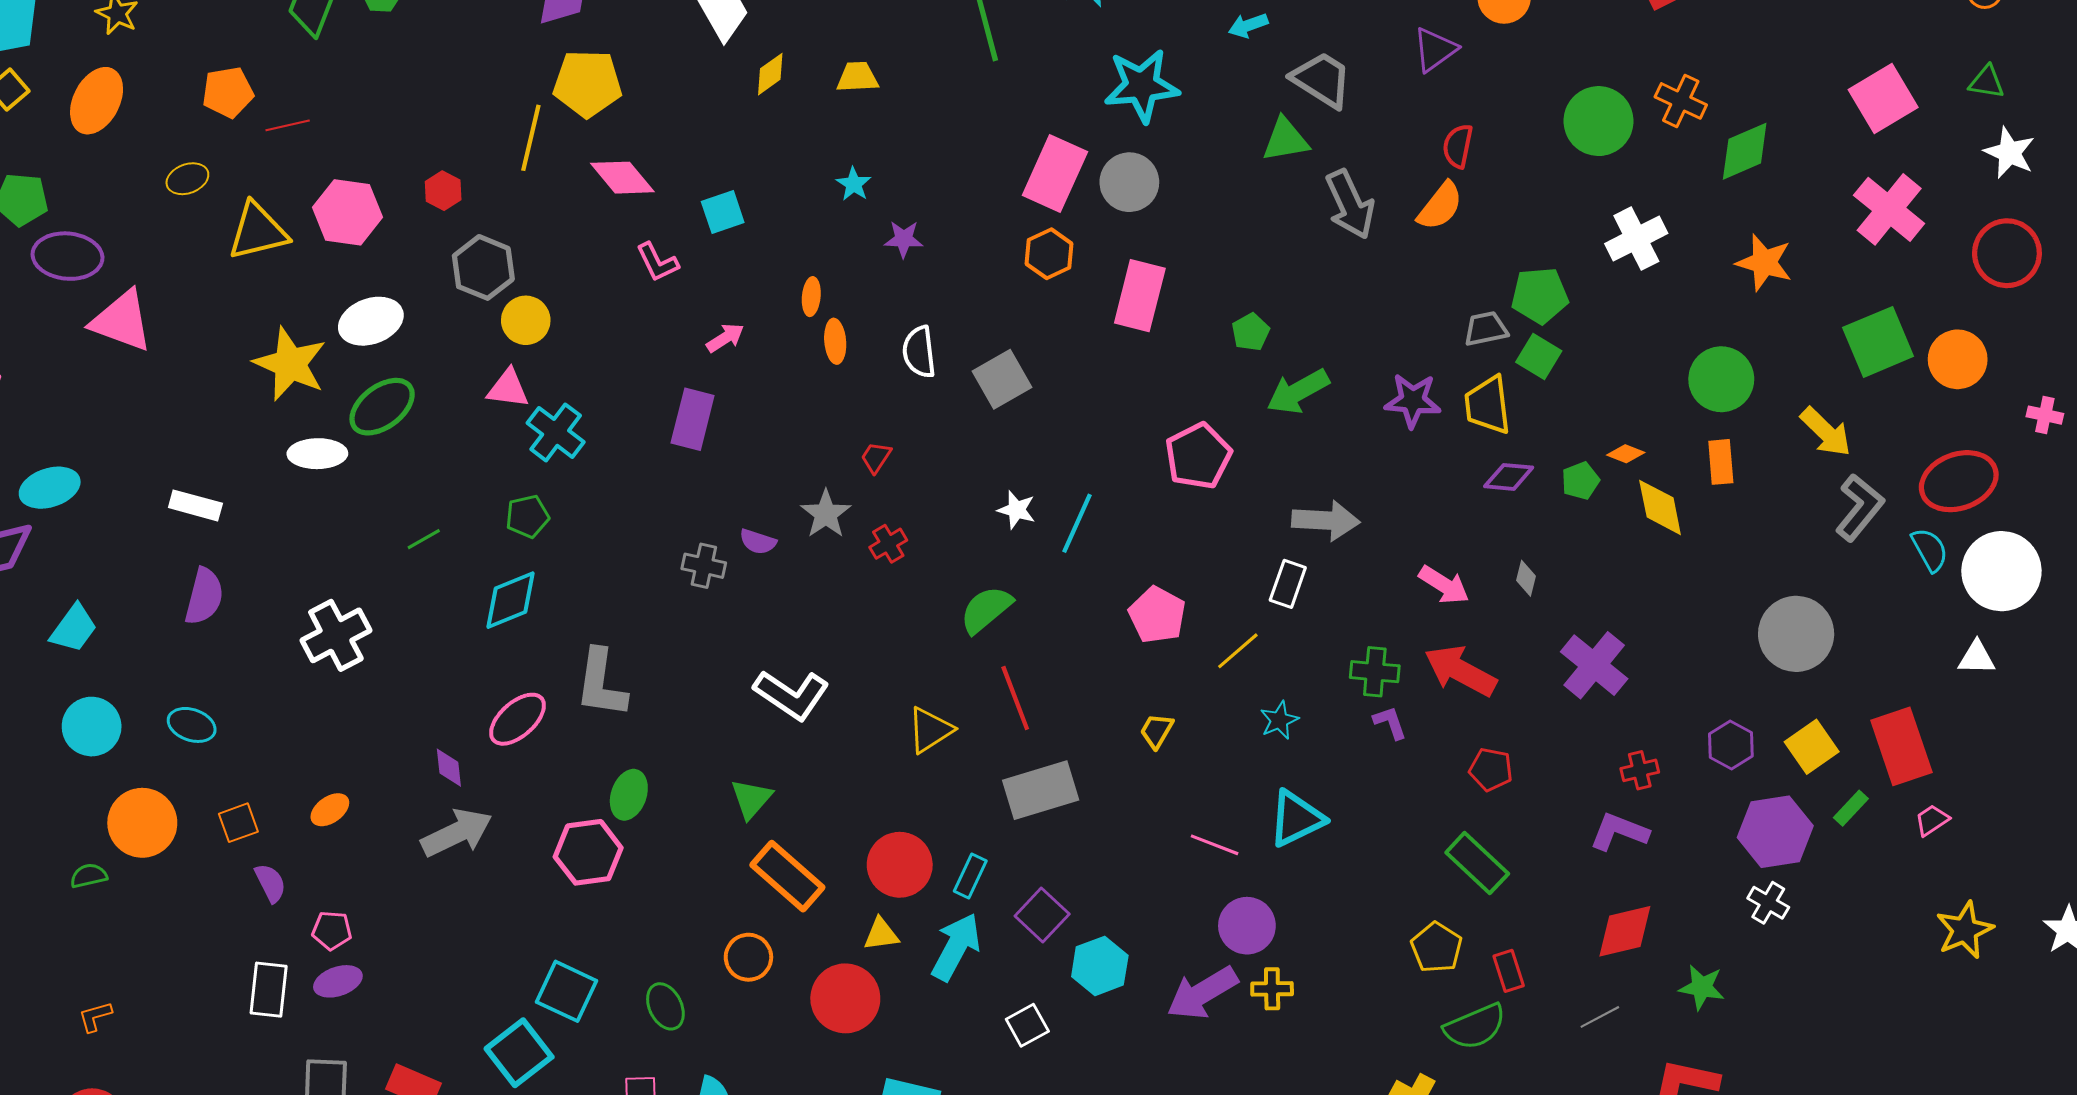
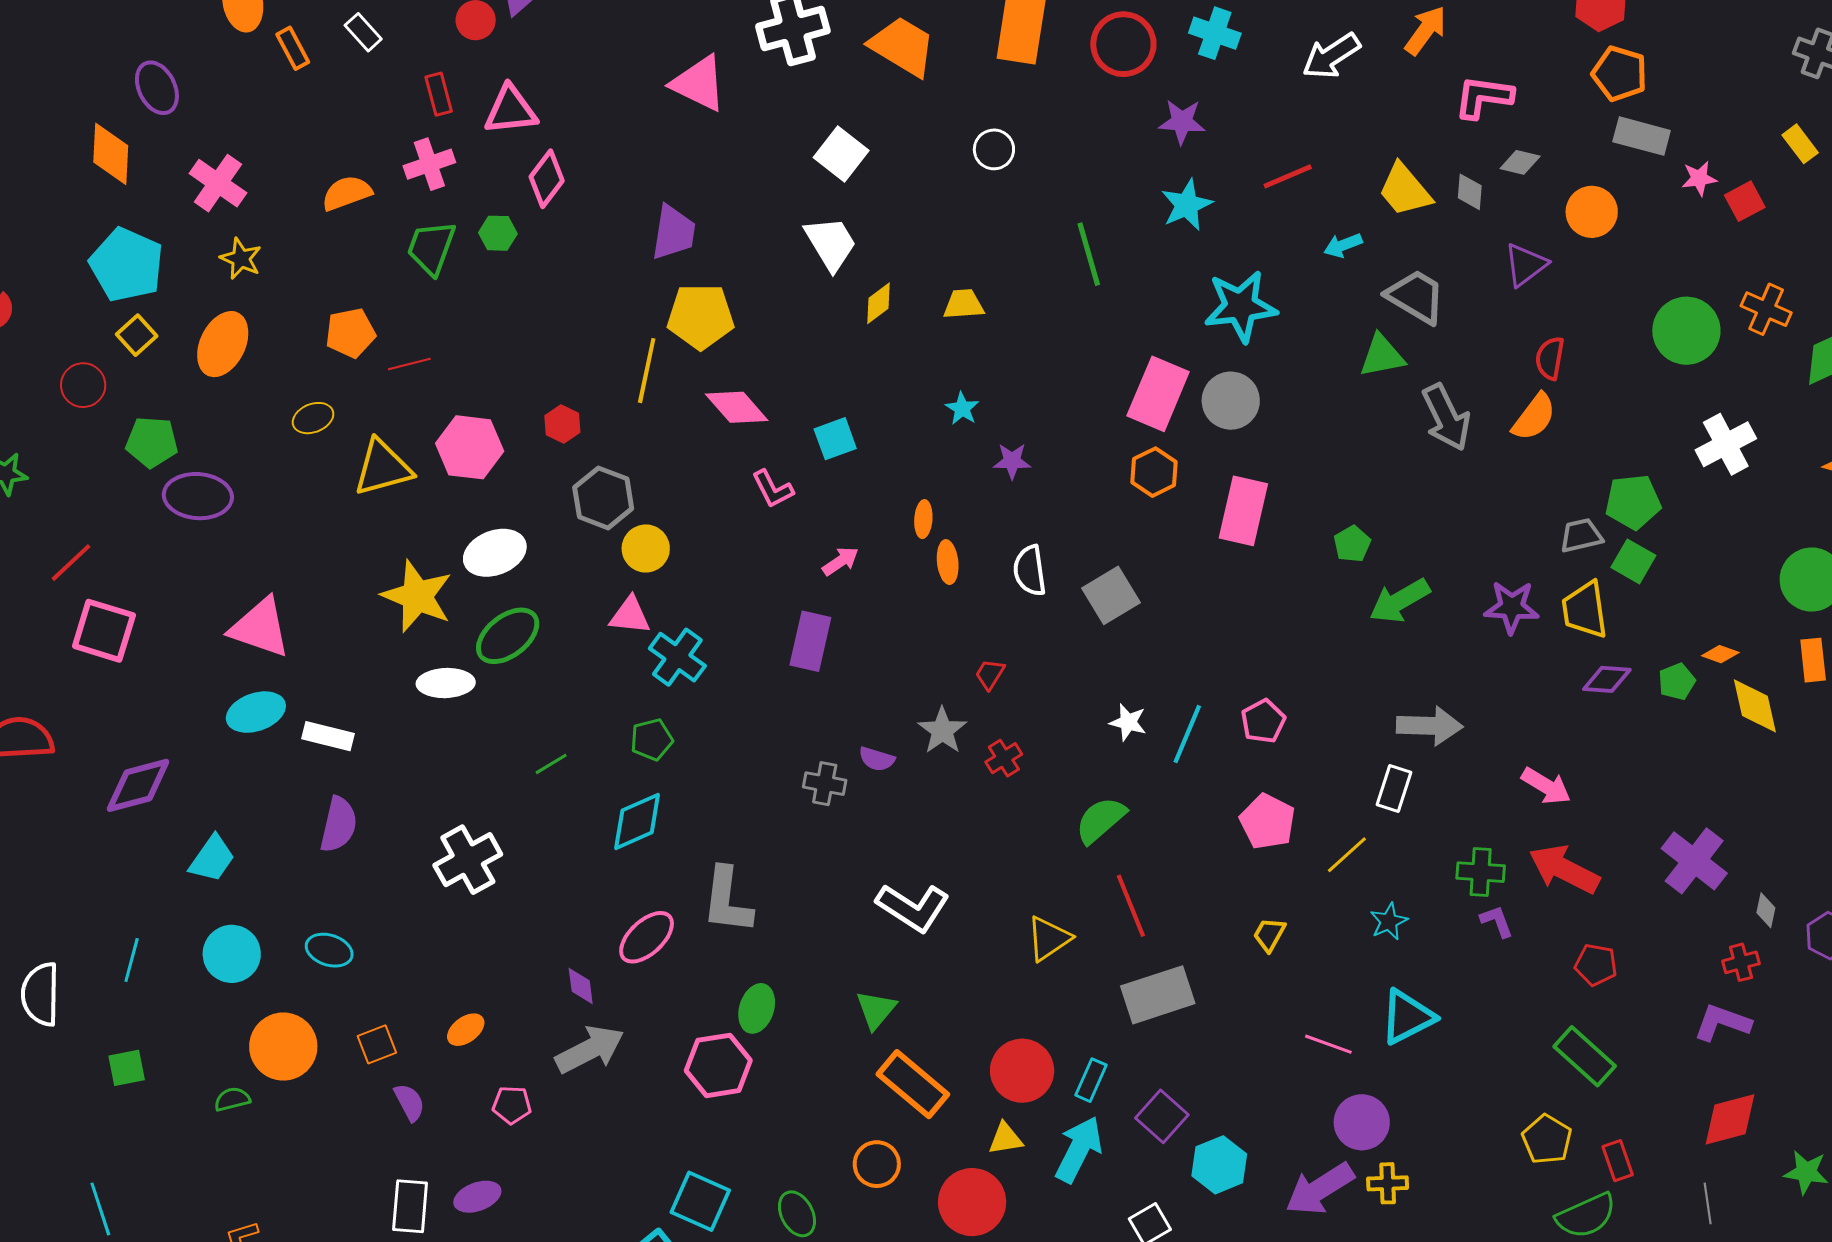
pink triangle: (122, 321) -> (260, 628), moved
pink pentagon: (1198, 456) -> (1263, 721), moved, size x0.7
cyan ellipse: (50, 488) -> (256, 712), moved
gray diamond: (1526, 578) -> (1766, 910), moved
pink pentagon: (332, 930) -> (512, 1105), moved
gray line: (1600, 1017) -> (1708, 1203), turned -69

